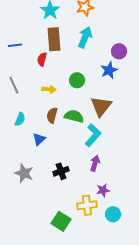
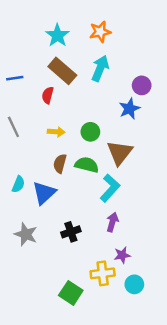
brown rectangle: (54, 39) -> (62, 71), turned -45
green circle: (77, 80) -> (90, 132), moved
cyan semicircle: (20, 119) -> (18, 184), moved
blue triangle: (39, 139) -> (44, 193), size x1.5

